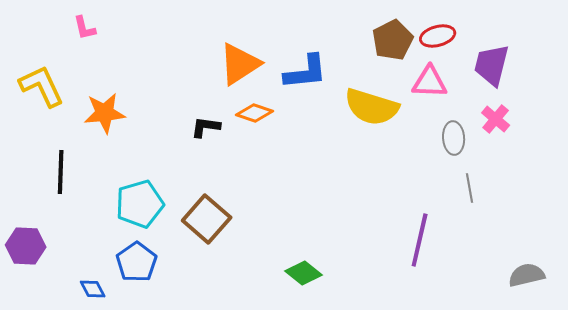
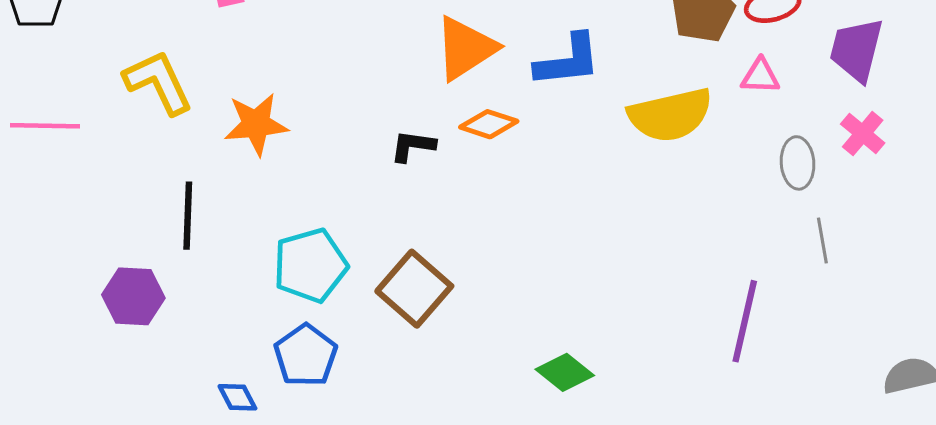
pink triangle: (430, 82) -> (760, 76), size x0.7
yellow semicircle: (372, 107) -> (670, 115), turned -30
purple hexagon: (26, 246) -> (133, 296), moved

